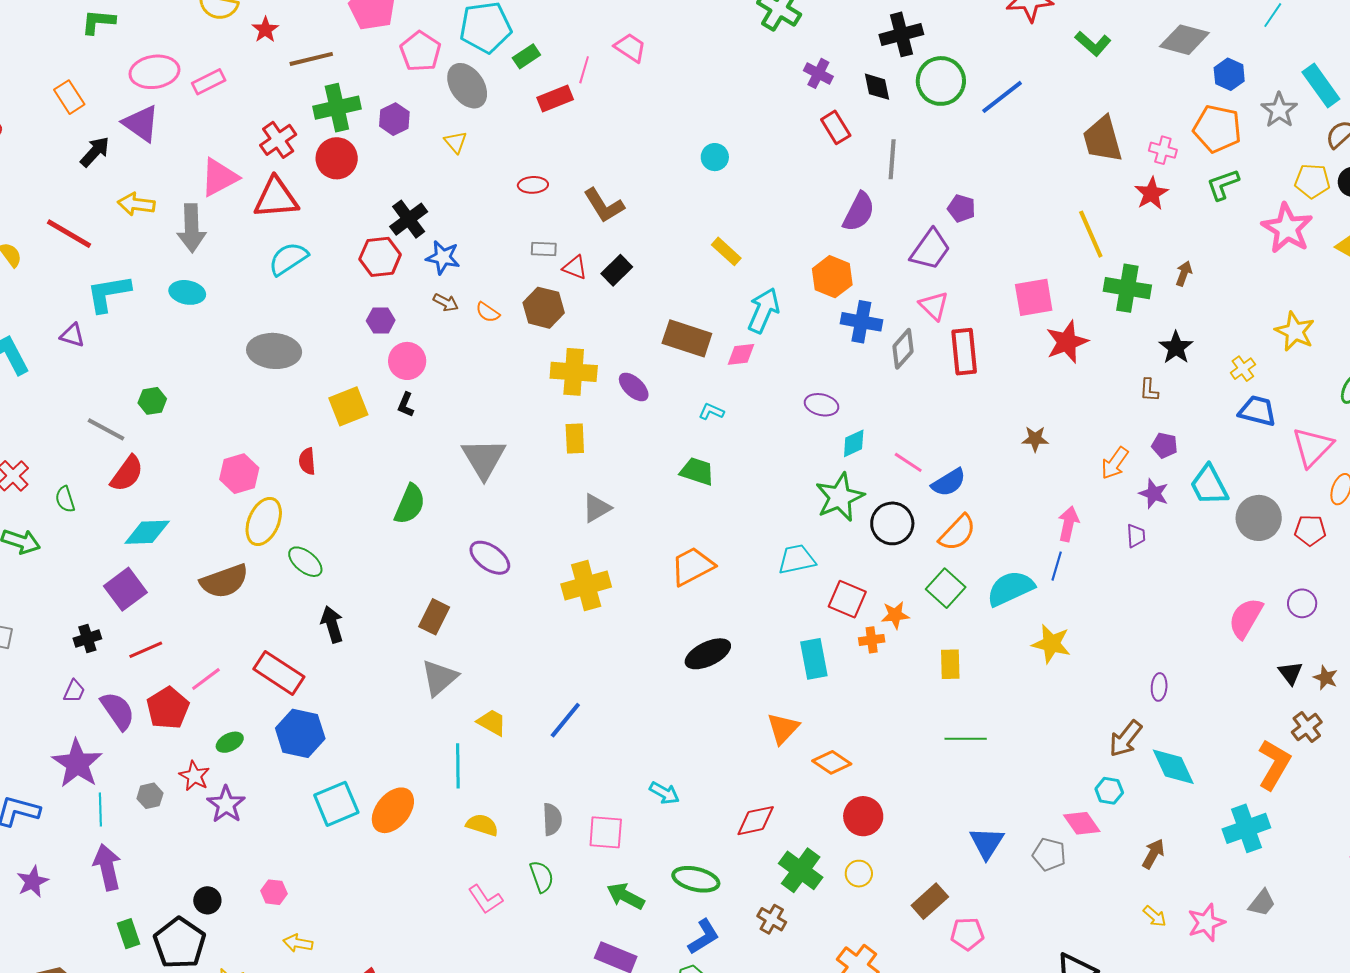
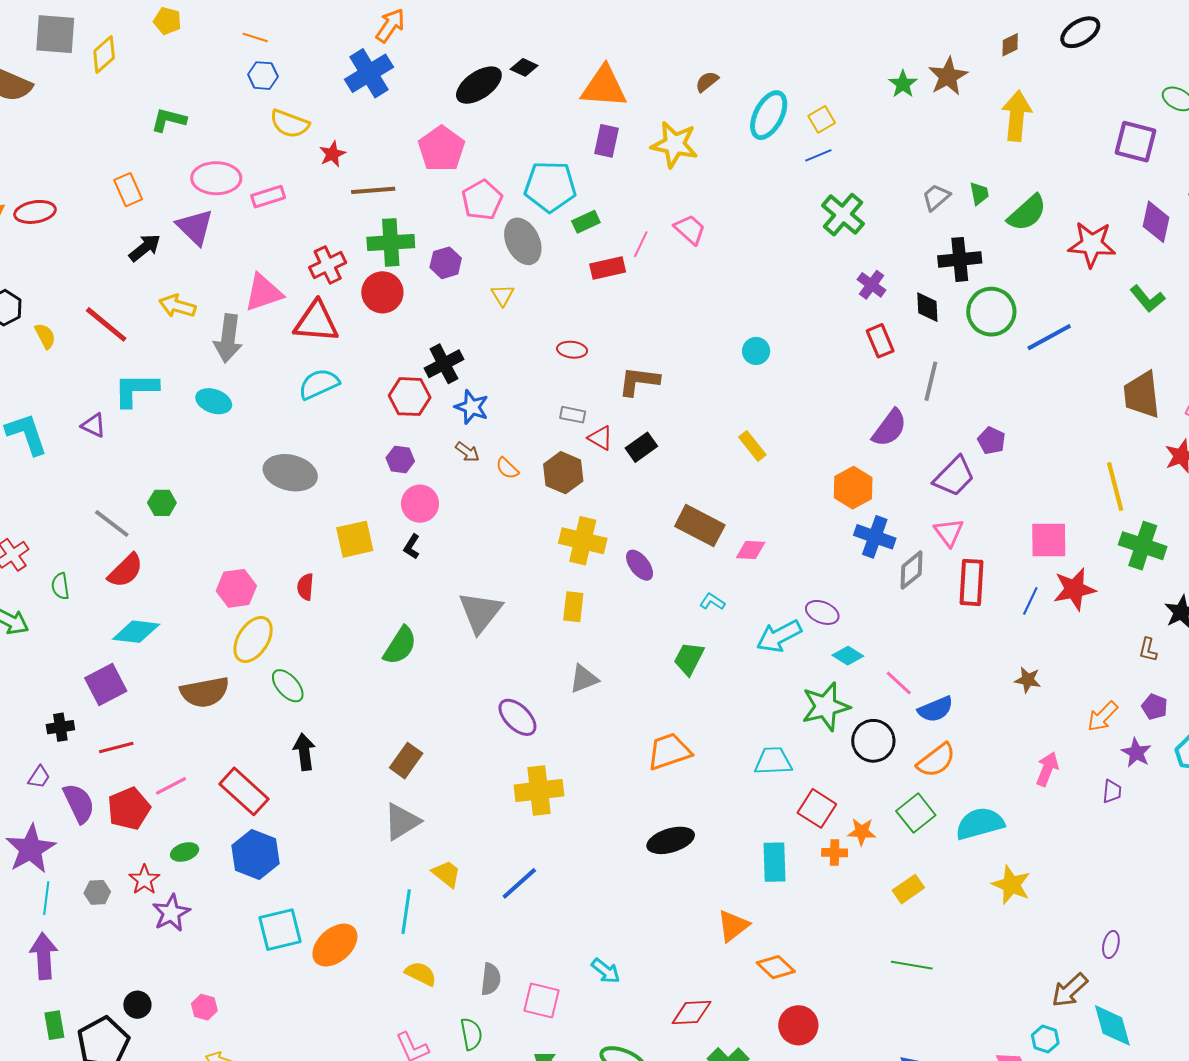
brown L-shape: (604, 205) -> (639, 381), turned 120
cyan arrow: (764, 310) -> (779, 636), moved, turned -150
cyan diamond: (854, 443) -> (848, 656), turned 48
green trapezoid: (697, 471) -> (689, 659), turned -90
purple ellipse: (490, 558) -> (517, 717), moved
blue line: (1057, 566) -> (1030, 601), moved
yellow cross: (586, 585) -> (539, 790), moved
yellow rectangle: (950, 664) -> (908, 889), turned 48

